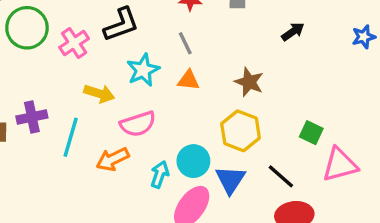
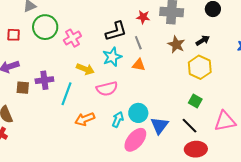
black L-shape: (121, 25) -> (116, 31), moved
brown star: (249, 82) -> (176, 44), moved
yellow hexagon: (241, 131) -> (200, 67), moved
green square: (311, 133) -> (195, 101), moved
orange arrow: (113, 159) -> (85, 119), moved

